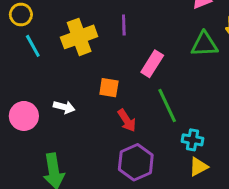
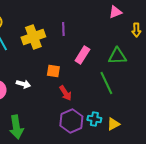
green triangle: (204, 44) -> (117, 56), moved
green line: (167, 106) -> (106, 83), moved
cyan cross: (192, 140) -> (94, 119), moved

